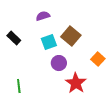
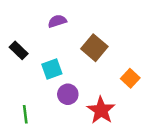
cyan square: (49, 42) -> (52, 69), moved
purple circle: (59, 63) -> (68, 94), moved

